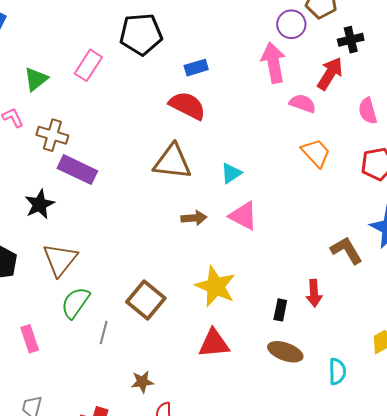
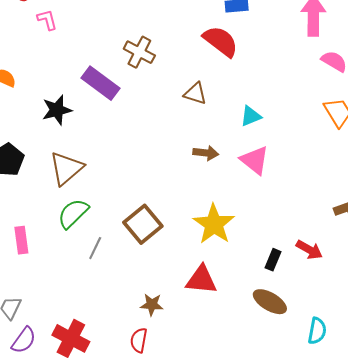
brown cross: (52, 135) -> (139, 52), moved
brown triangle: (172, 162) -> (195, 94), size x0.6
red arrow: (314, 293) -> (309, 250), turned -68
brown star: (142, 382) -> (152, 305), moved

